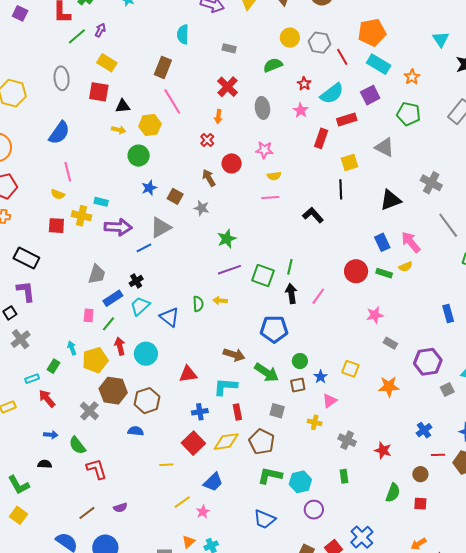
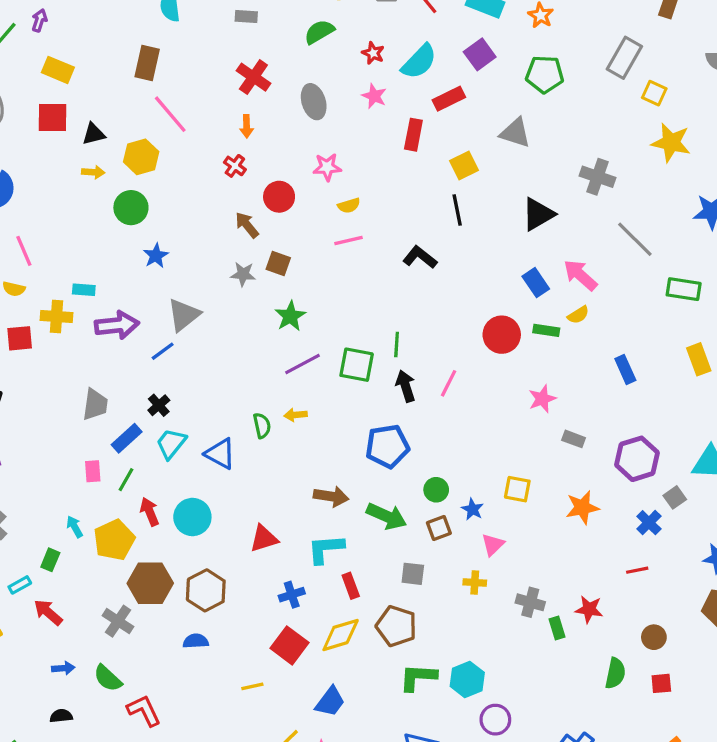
brown square: (175, 196) -> (278, 264), moved
blue rectangle: (448, 314) -> (625, 370), moved
blue cross: (424, 430) -> (649, 523), moved
red line: (438, 455) -> (637, 570), moved
green rectangle: (344, 476) -> (557, 628), moved

